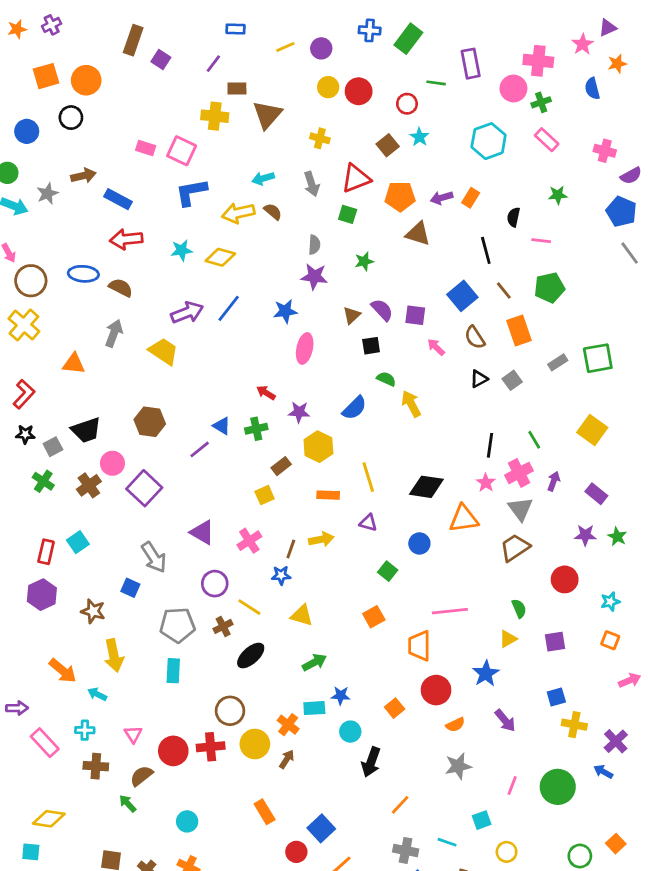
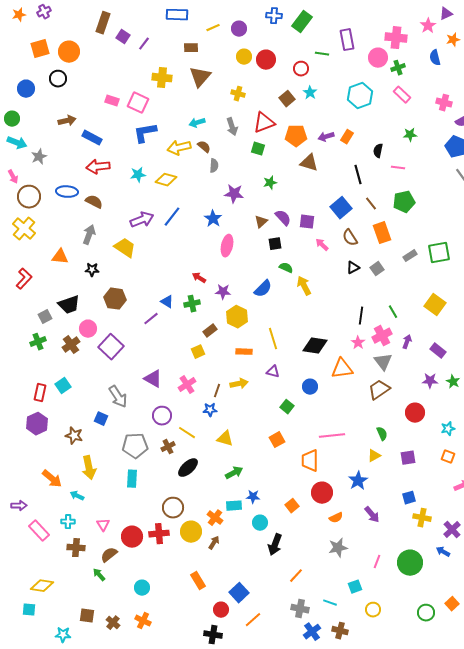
blue rectangle: (236, 29) -> (177, 15), size x1.5
purple line: (213, 64) -> (144, 44), moved
brown rectangle: (237, 89) -> (191, 48), moved
gray star: (47, 194) -> (39, 157), moved
gray semicircle: (314, 245) -> (214, 166), moved
blue star: (285, 311) -> (213, 219), turned -30
black star: (25, 434) -> (92, 270), moved
green cross: (43, 481) -> (38, 342), turned 35

